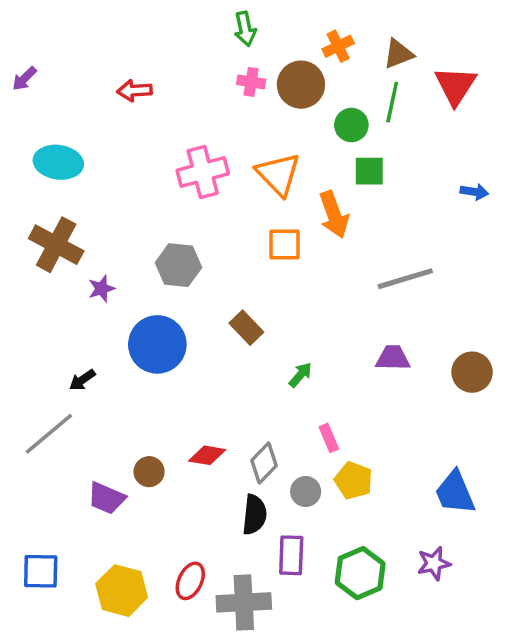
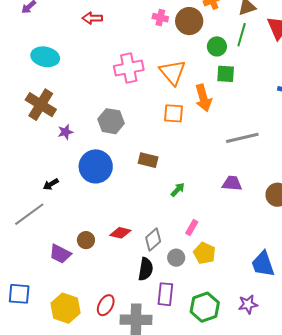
brown rectangle: (246, 328) -> (148, 160), turned -36
pink rectangle: (329, 438) -> (192, 227), turned 49

